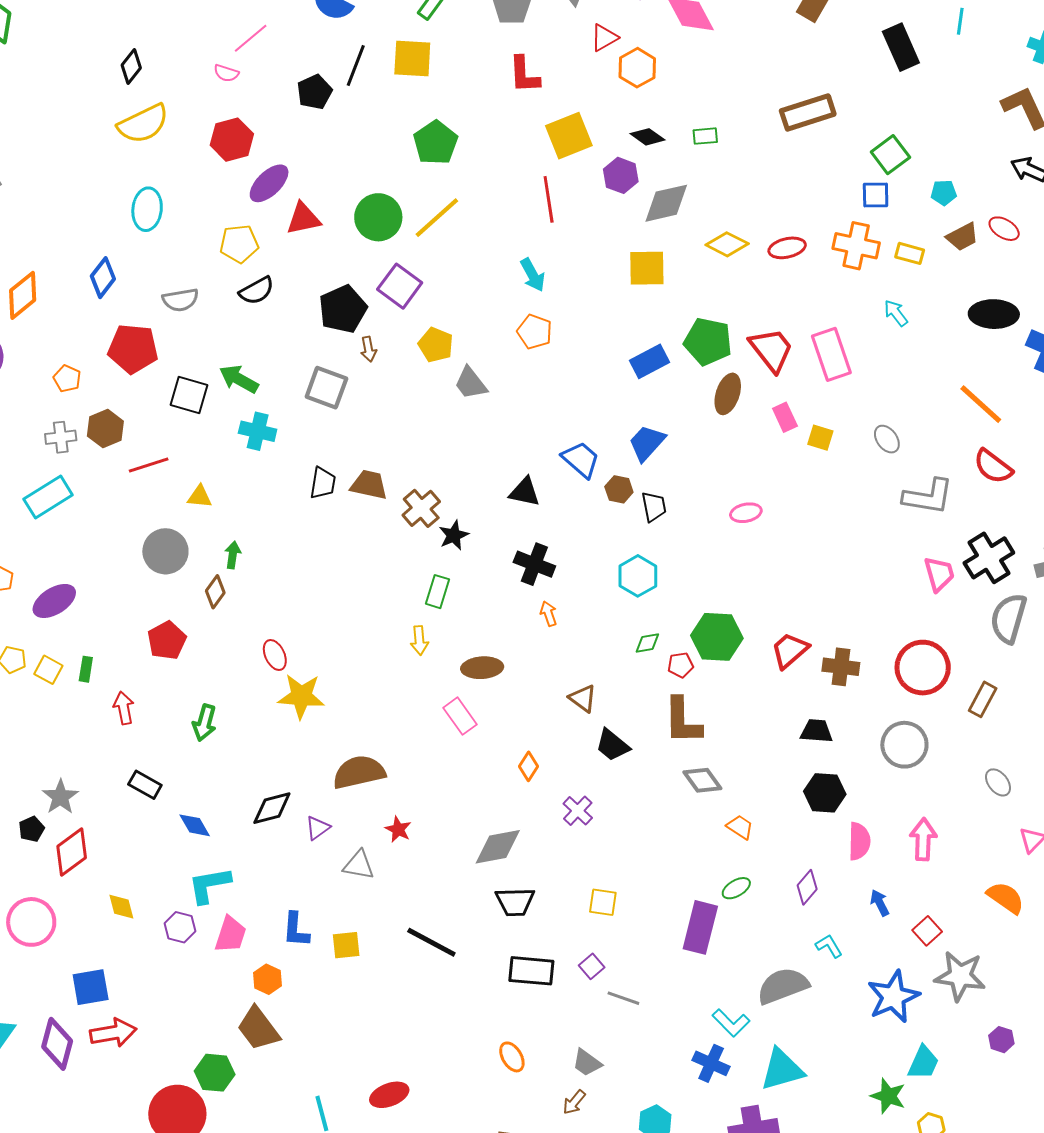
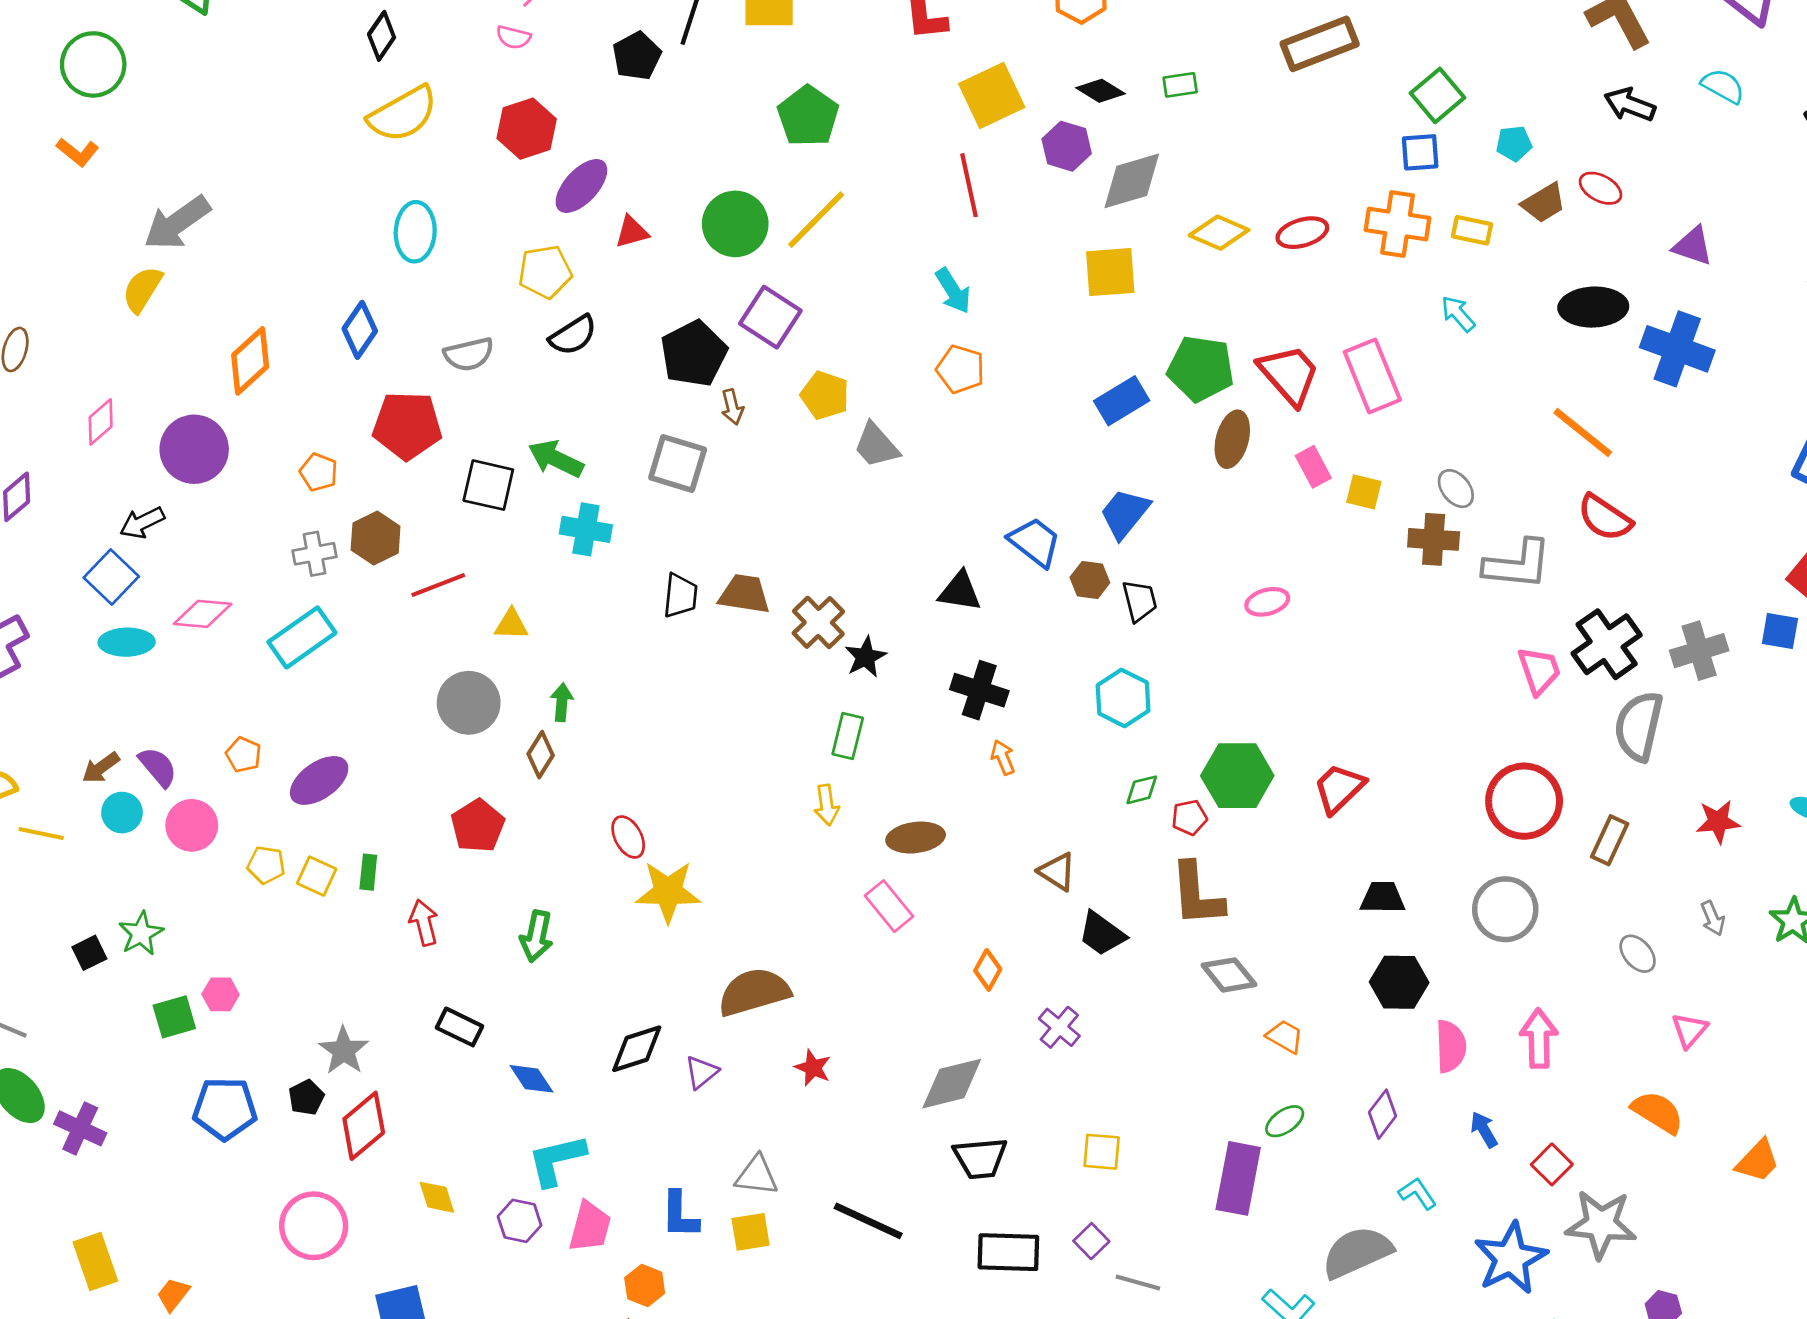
red triangle: (303, 219) -> (632, 232), size x0.7
brown cross: (841, 667) -> (1434, 539), moved
gray triangle: (359, 865) -> (757, 1175), moved

